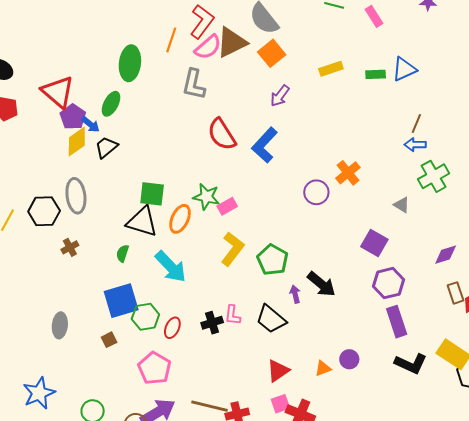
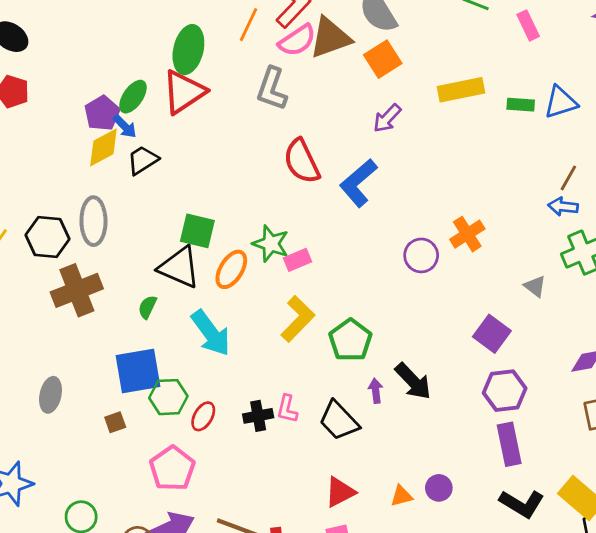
yellow rectangle: (331, 69) -> (461, 90), size x1.4
red triangle: (58, 92) -> (184, 92), moved, turned 39
green ellipse: (111, 104) -> (133, 97), moved
brown cross: (70, 247) -> (77, 290), size x2.0

